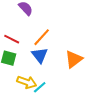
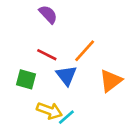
orange line: (42, 37) -> (85, 51), moved
red line: (12, 39) -> (47, 55), moved

